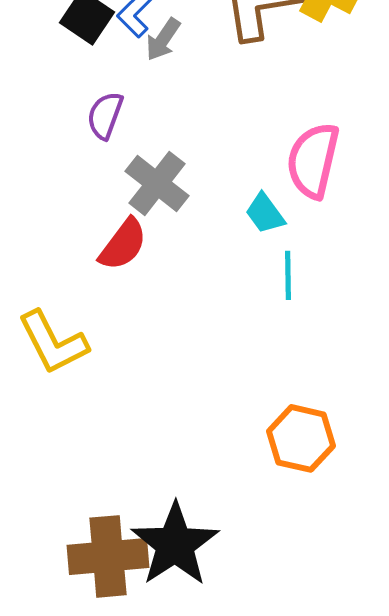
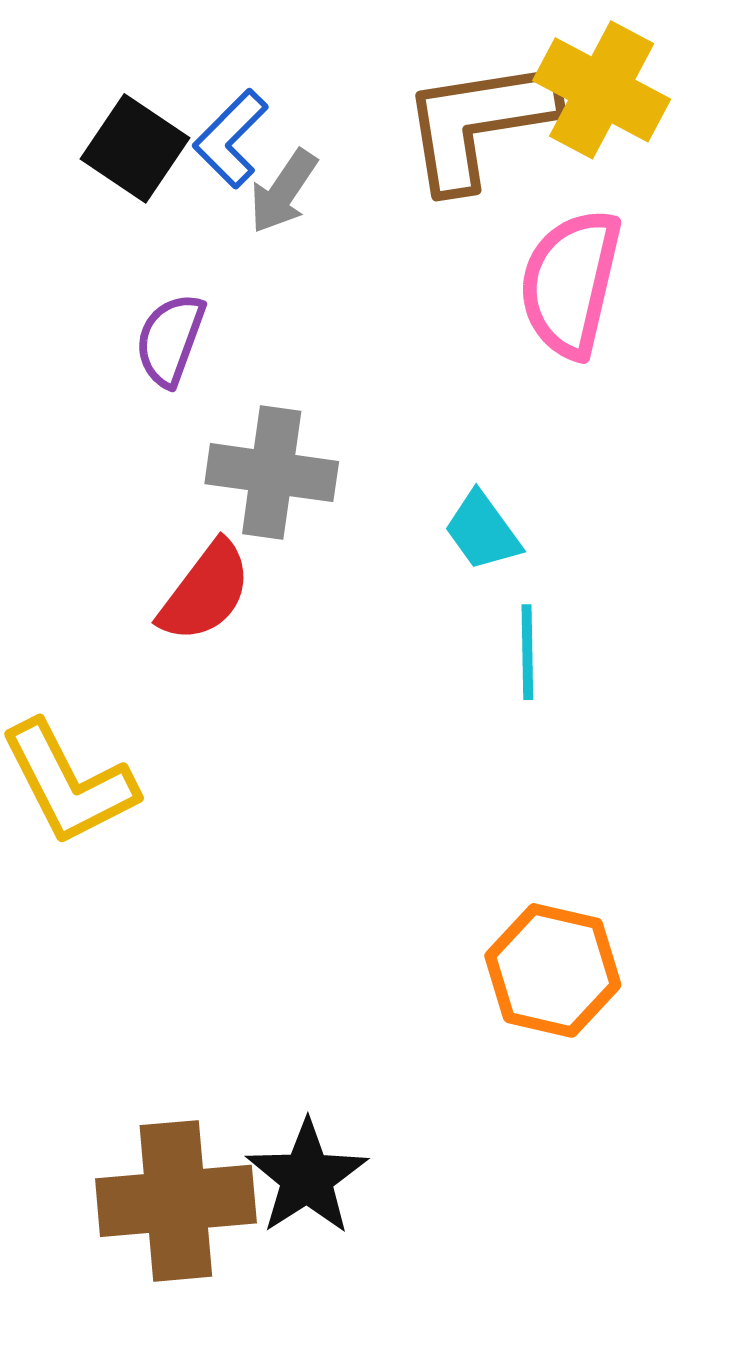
pink semicircle: (313, 160) -> (570, 283), moved
gray cross: (157, 183) -> (272, 473), turned -30
black star: (175, 544) -> (307, 1177), size x0.7

